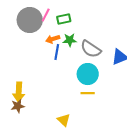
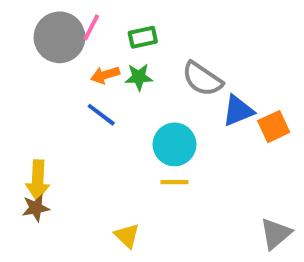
green rectangle: (64, 19) -> (143, 37), moved
gray semicircle: (91, 49) -> (202, 79), moved
blue line: (57, 52) -> (101, 115), moved, turned -63

